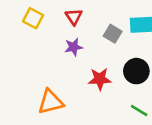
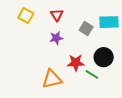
orange triangle: (51, 102) -> (52, 79), moved
green line: (139, 110) -> (92, 74), moved

